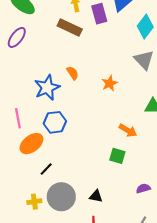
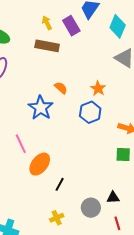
blue hexagon: (55, 122) -> (90, 112), moved
gray circle: (61, 197) -> (91, 208), moved, size x0.7

